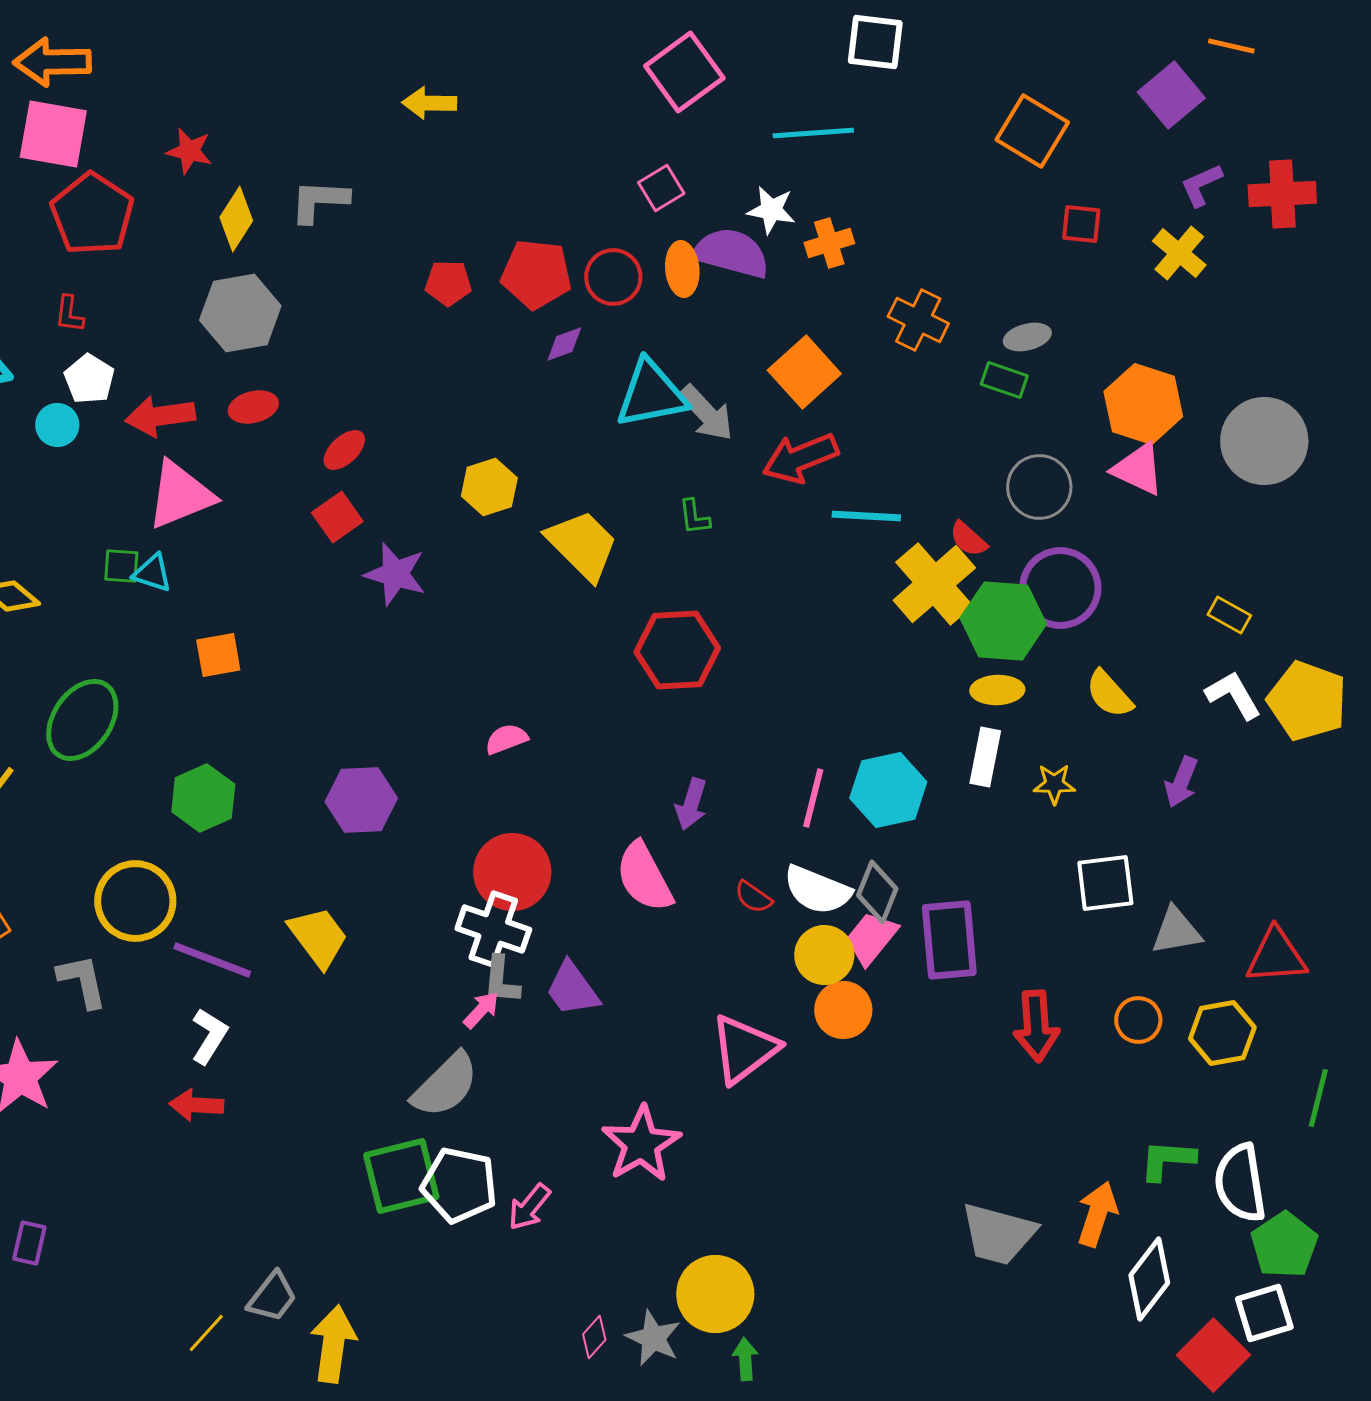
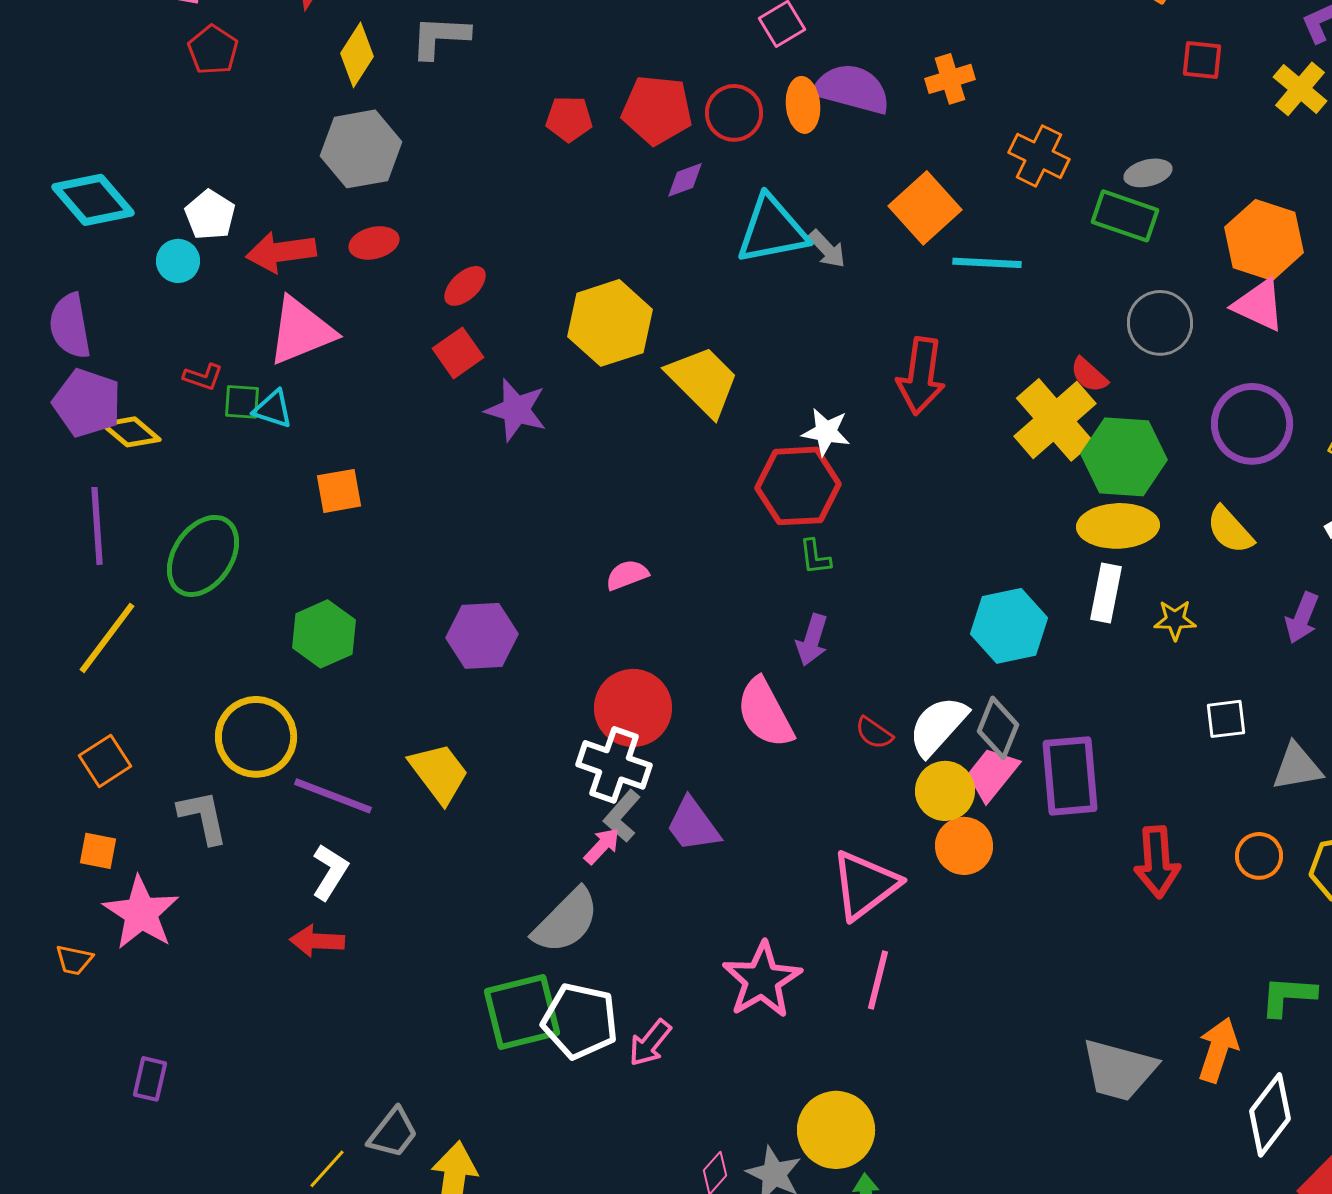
white star: (771, 210) -> (826, 432), moved
red pentagon: (92, 214) -> (213, 50), size x0.6
red L-shape: (69, 314) -> (203, 377), moved, turned -78
green rectangle: (1004, 380) -> (1125, 216), size x1.4
gray arrow: (706, 413) -> (827, 249), size x0.7
red arrow: (800, 458) -> (921, 376), moved, turned -60
yellow hexagon: (489, 487) -> (610, 323), size x1.5
cyan line: (866, 516) -> (987, 263), moved
green L-shape: (694, 517) -> (815, 557), moved
purple circle: (1060, 588) -> (1252, 424), moved
yellow ellipse: (997, 690) -> (1118, 526), size x1.5
pink line: (813, 798) -> (878, 980), moved
white square: (1105, 883) -> (1226, 719), size x0.7
white semicircle: (817, 890) -> (938, 726), turned 110
gray L-shape: (501, 980) -> (622, 816), turned 36

